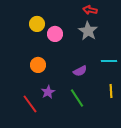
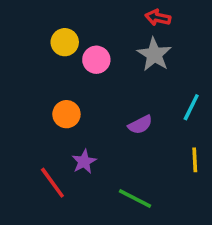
cyan line: (109, 61) -> (191, 107), turned -63
green line: (77, 98) -> (135, 199), moved, turned -30

